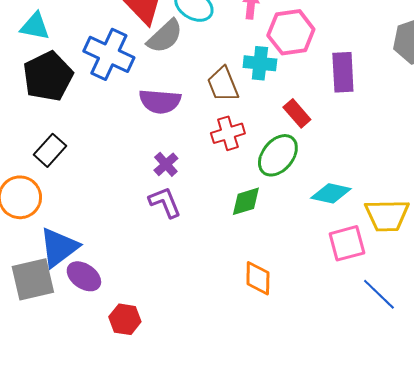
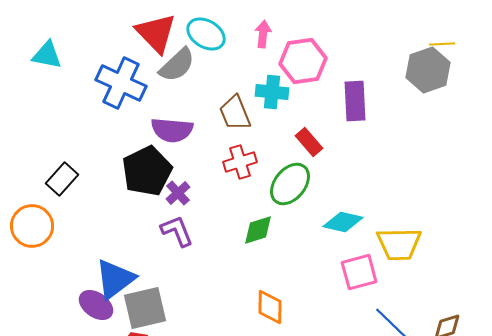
black pentagon: (48, 76) -> (147, 171), moved
blue triangle: (59, 247) -> (115, 279), moved
gray square: (33, 279) -> (145, 308), moved

